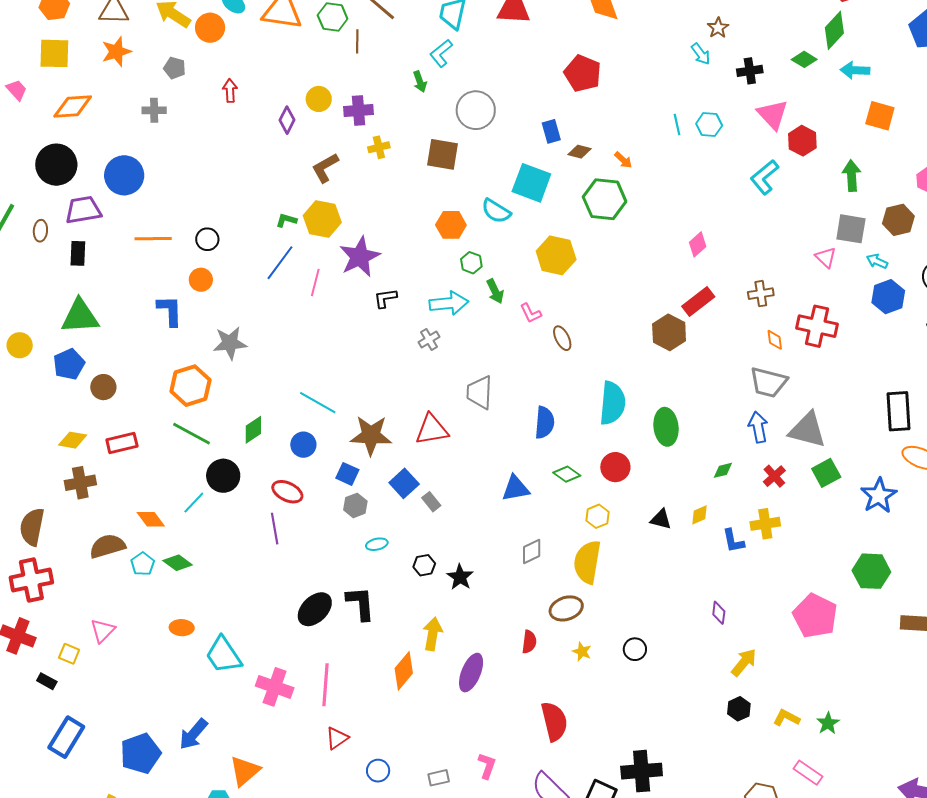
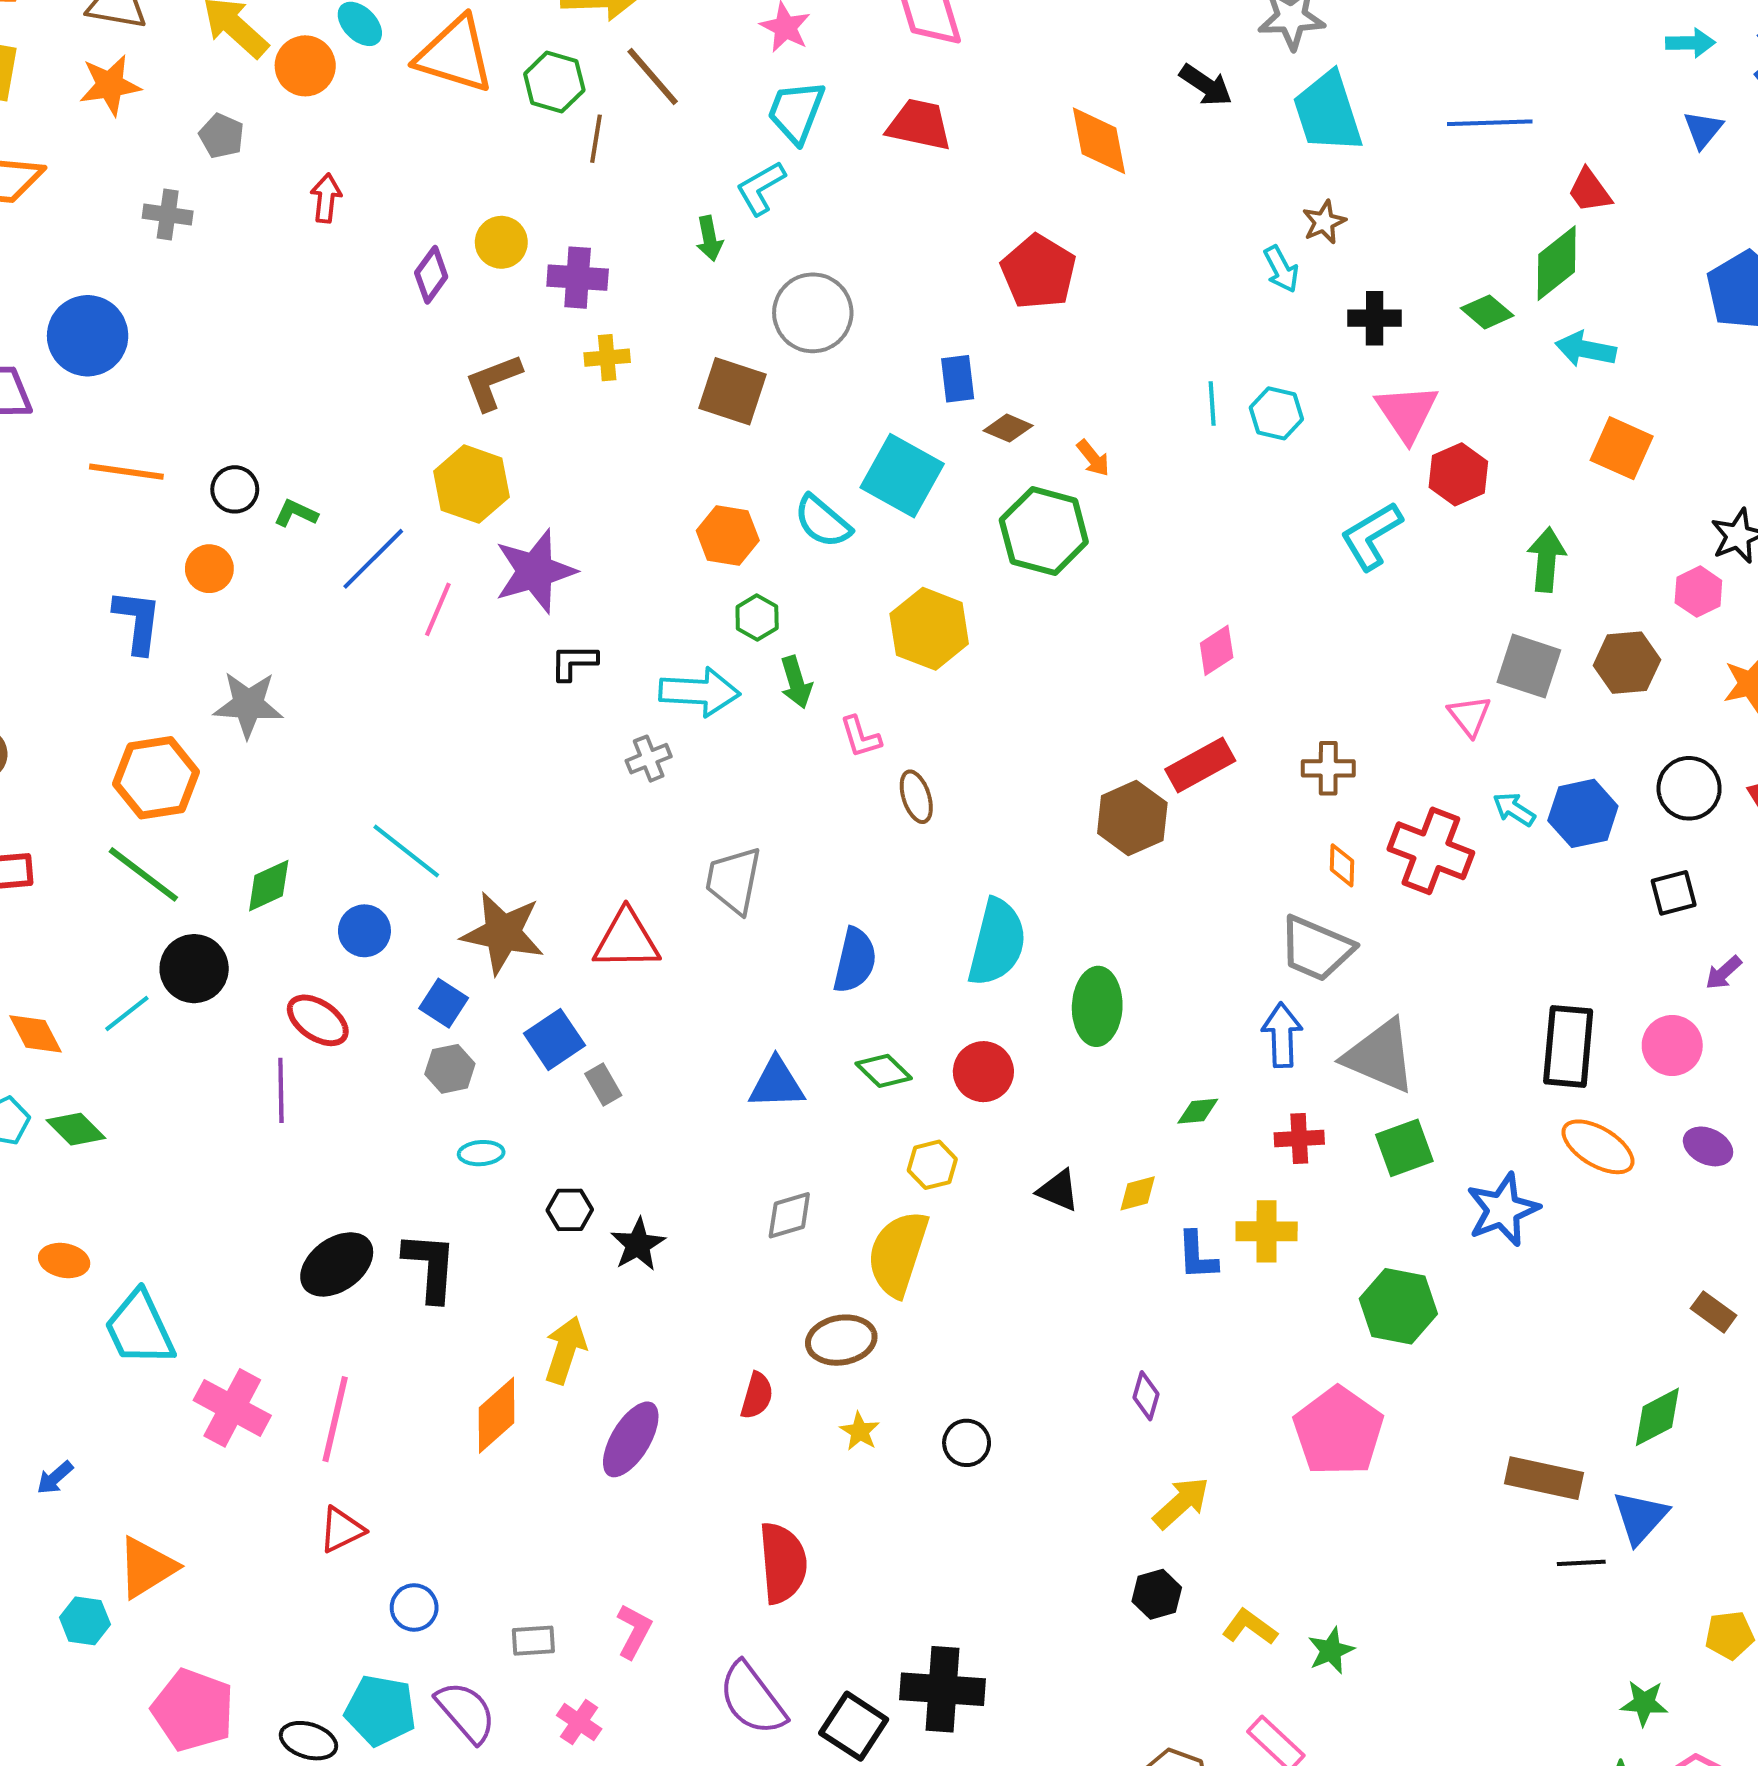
green L-shape: (286, 220) -> (296, 513), moved
cyan arrow: (877, 261) -> (1514, 809), moved
red cross: (774, 476) -> (1299, 1139), turned 30
green hexagon: (871, 571) -> (1398, 1306), moved
blue arrow: (193, 734) -> (55, 1478), size x0.6

